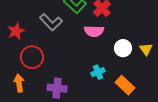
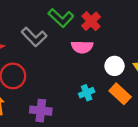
orange rectangle: (125, 85) -> (120, 94), moved

